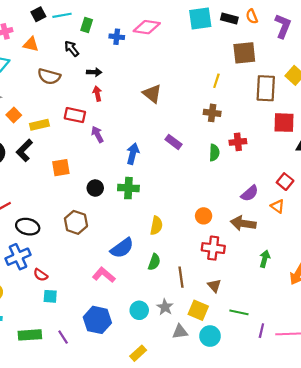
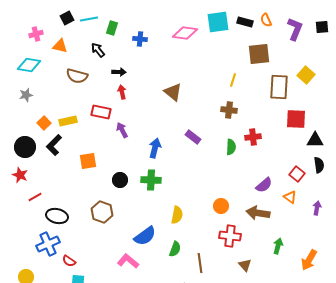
pink diamond: (147, 27) -> (185, 33), moved
orange square: (14, 115) -> (44, 123), moved
brown triangle: (214, 286) -> (245, 265), moved

